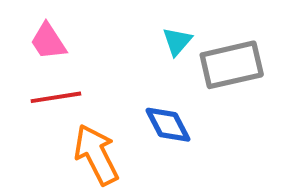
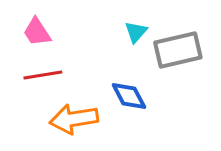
orange arrow: (96, 155) -> (74, 119), turned -72

